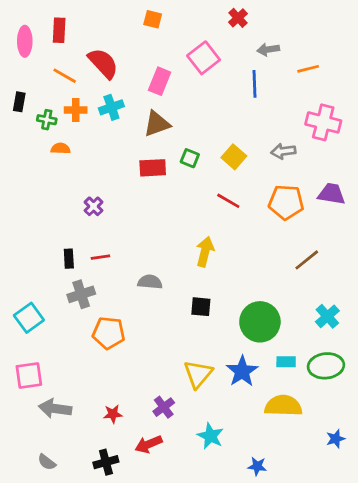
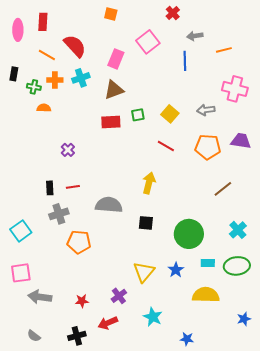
green square: (190, 158) -> (138, 115), turned -32
gray semicircle: (150, 282) -> (109, 205), size x1.5
blue star: (242, 371) -> (176, 270), size x0.7

